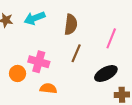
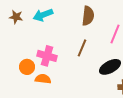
brown semicircle: (71, 24) -> (88, 16), moved
orange semicircle: (48, 88) -> (43, 79), moved

